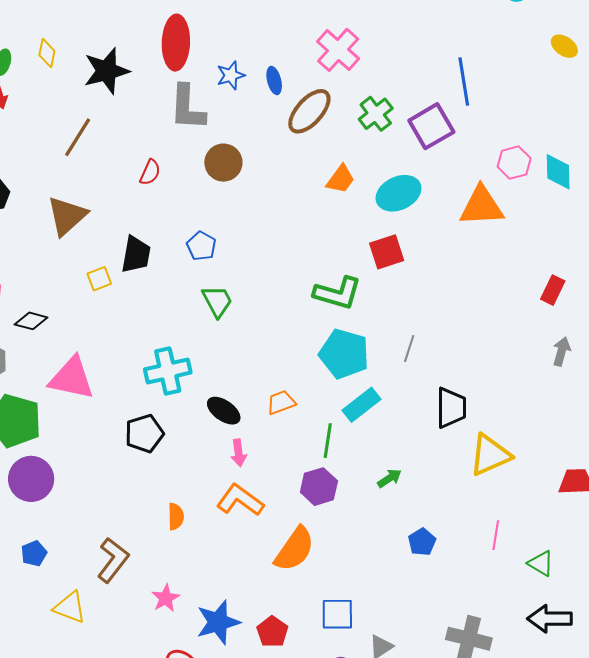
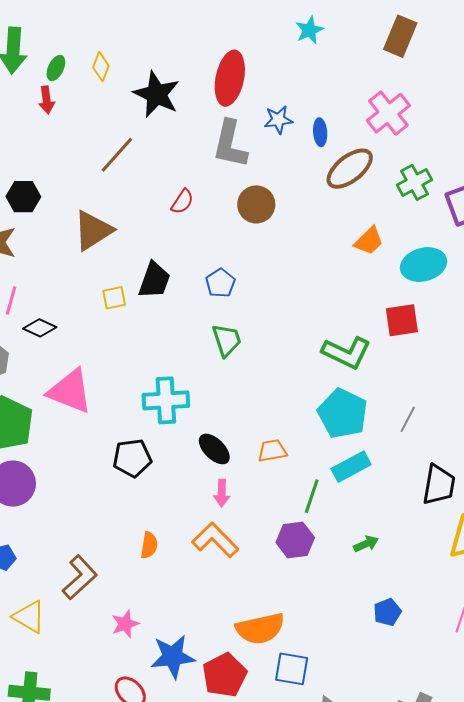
black star: (106, 71) -> (157, 94), turned 30
orange semicircle: (294, 549) -> (260, 629), moved, turned 33
red pentagon: (272, 632) -> (225, 675), size x1.4

